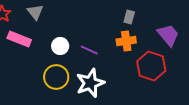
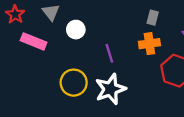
white circle: (60, 46) -> (76, 30), moved
purple line: (89, 50) -> (109, 53), turned 48

